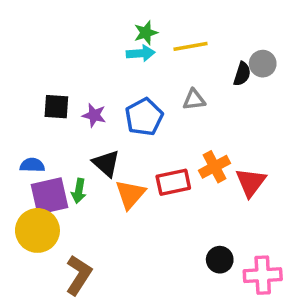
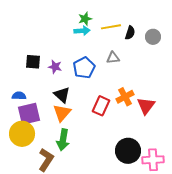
black semicircle: (242, 74) -> (130, 33), moved
red rectangle: (173, 182) -> (101, 106), turned -54
green arrow: (79, 191) -> (63, 140), moved, size x1.5
orange triangle: (130, 194) -> (62, 113), moved
black circle: (220, 260) -> (128, 151), size x1.6

